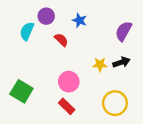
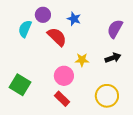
red semicircle: (61, 40) -> (57, 37), size x1.5
yellow star: (100, 64) -> (82, 60), moved

